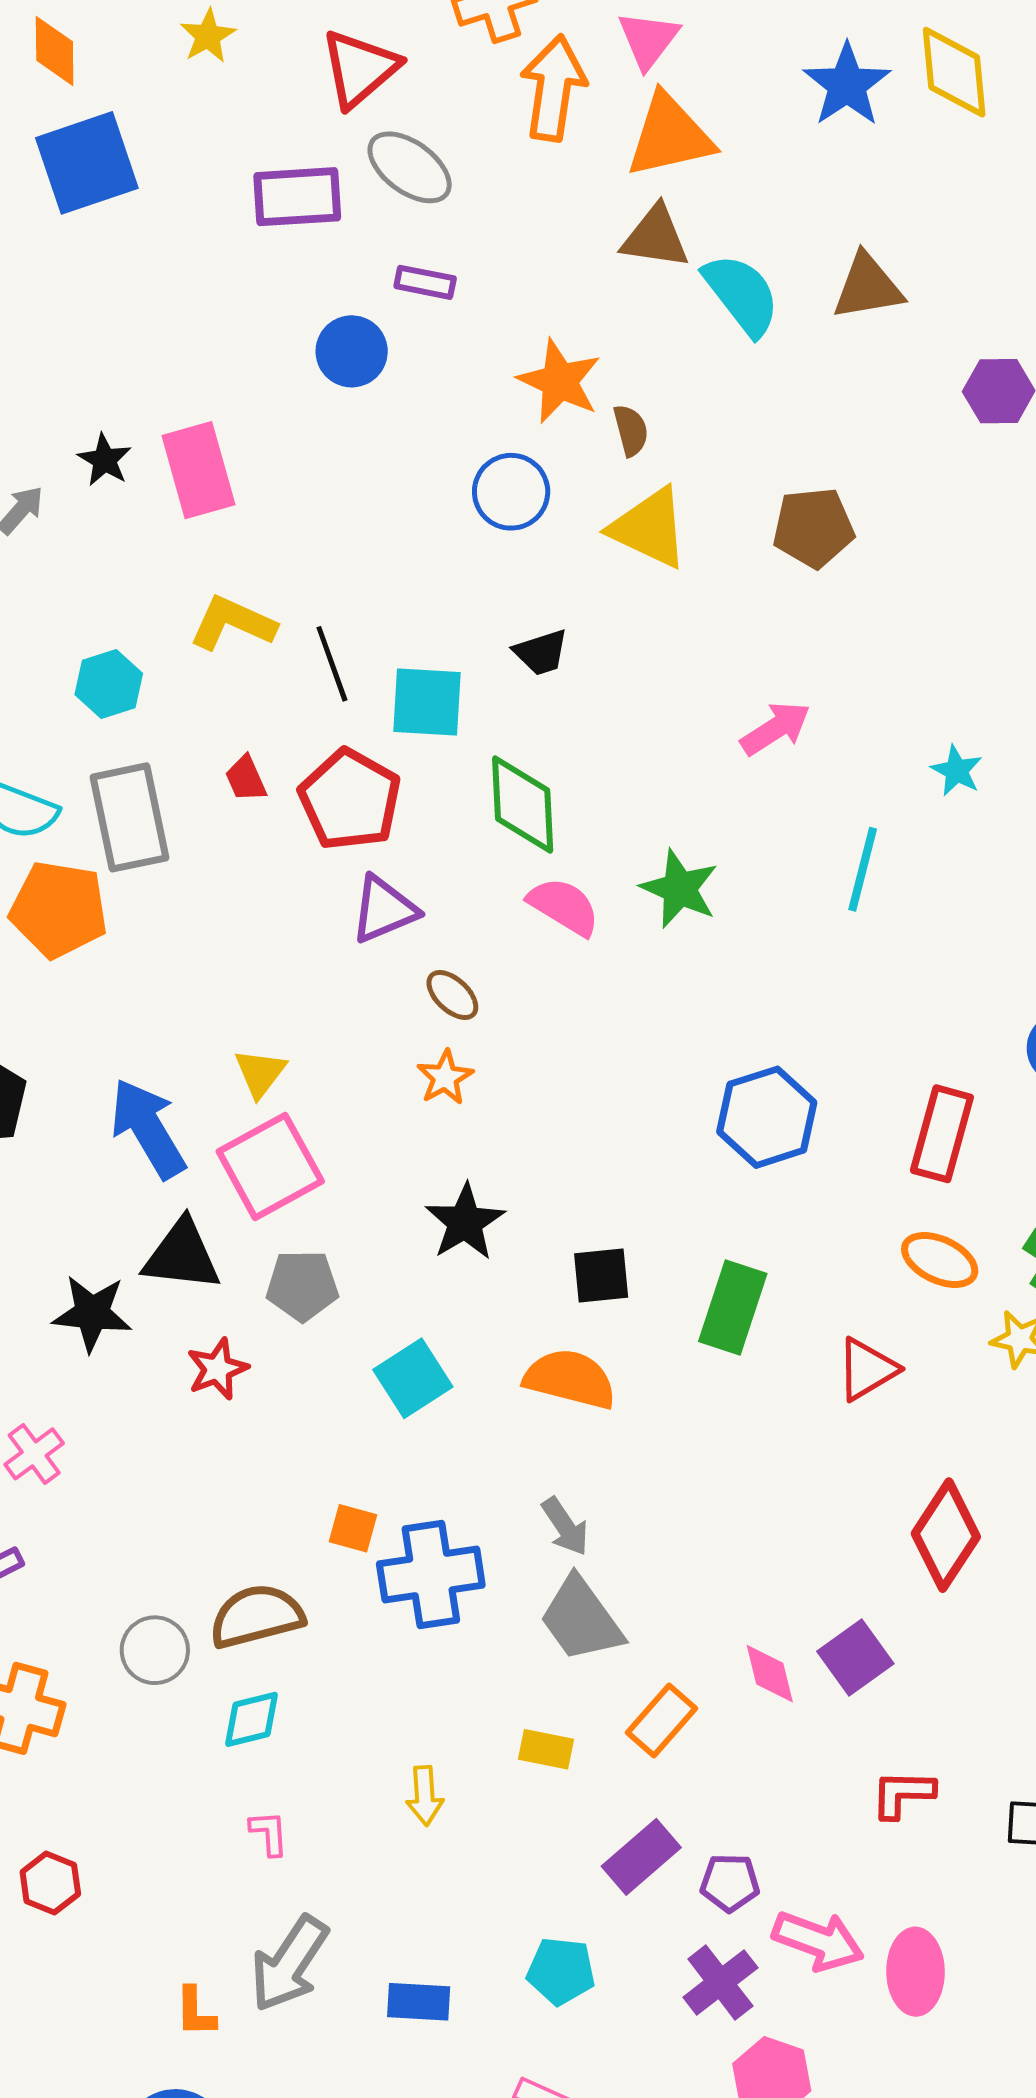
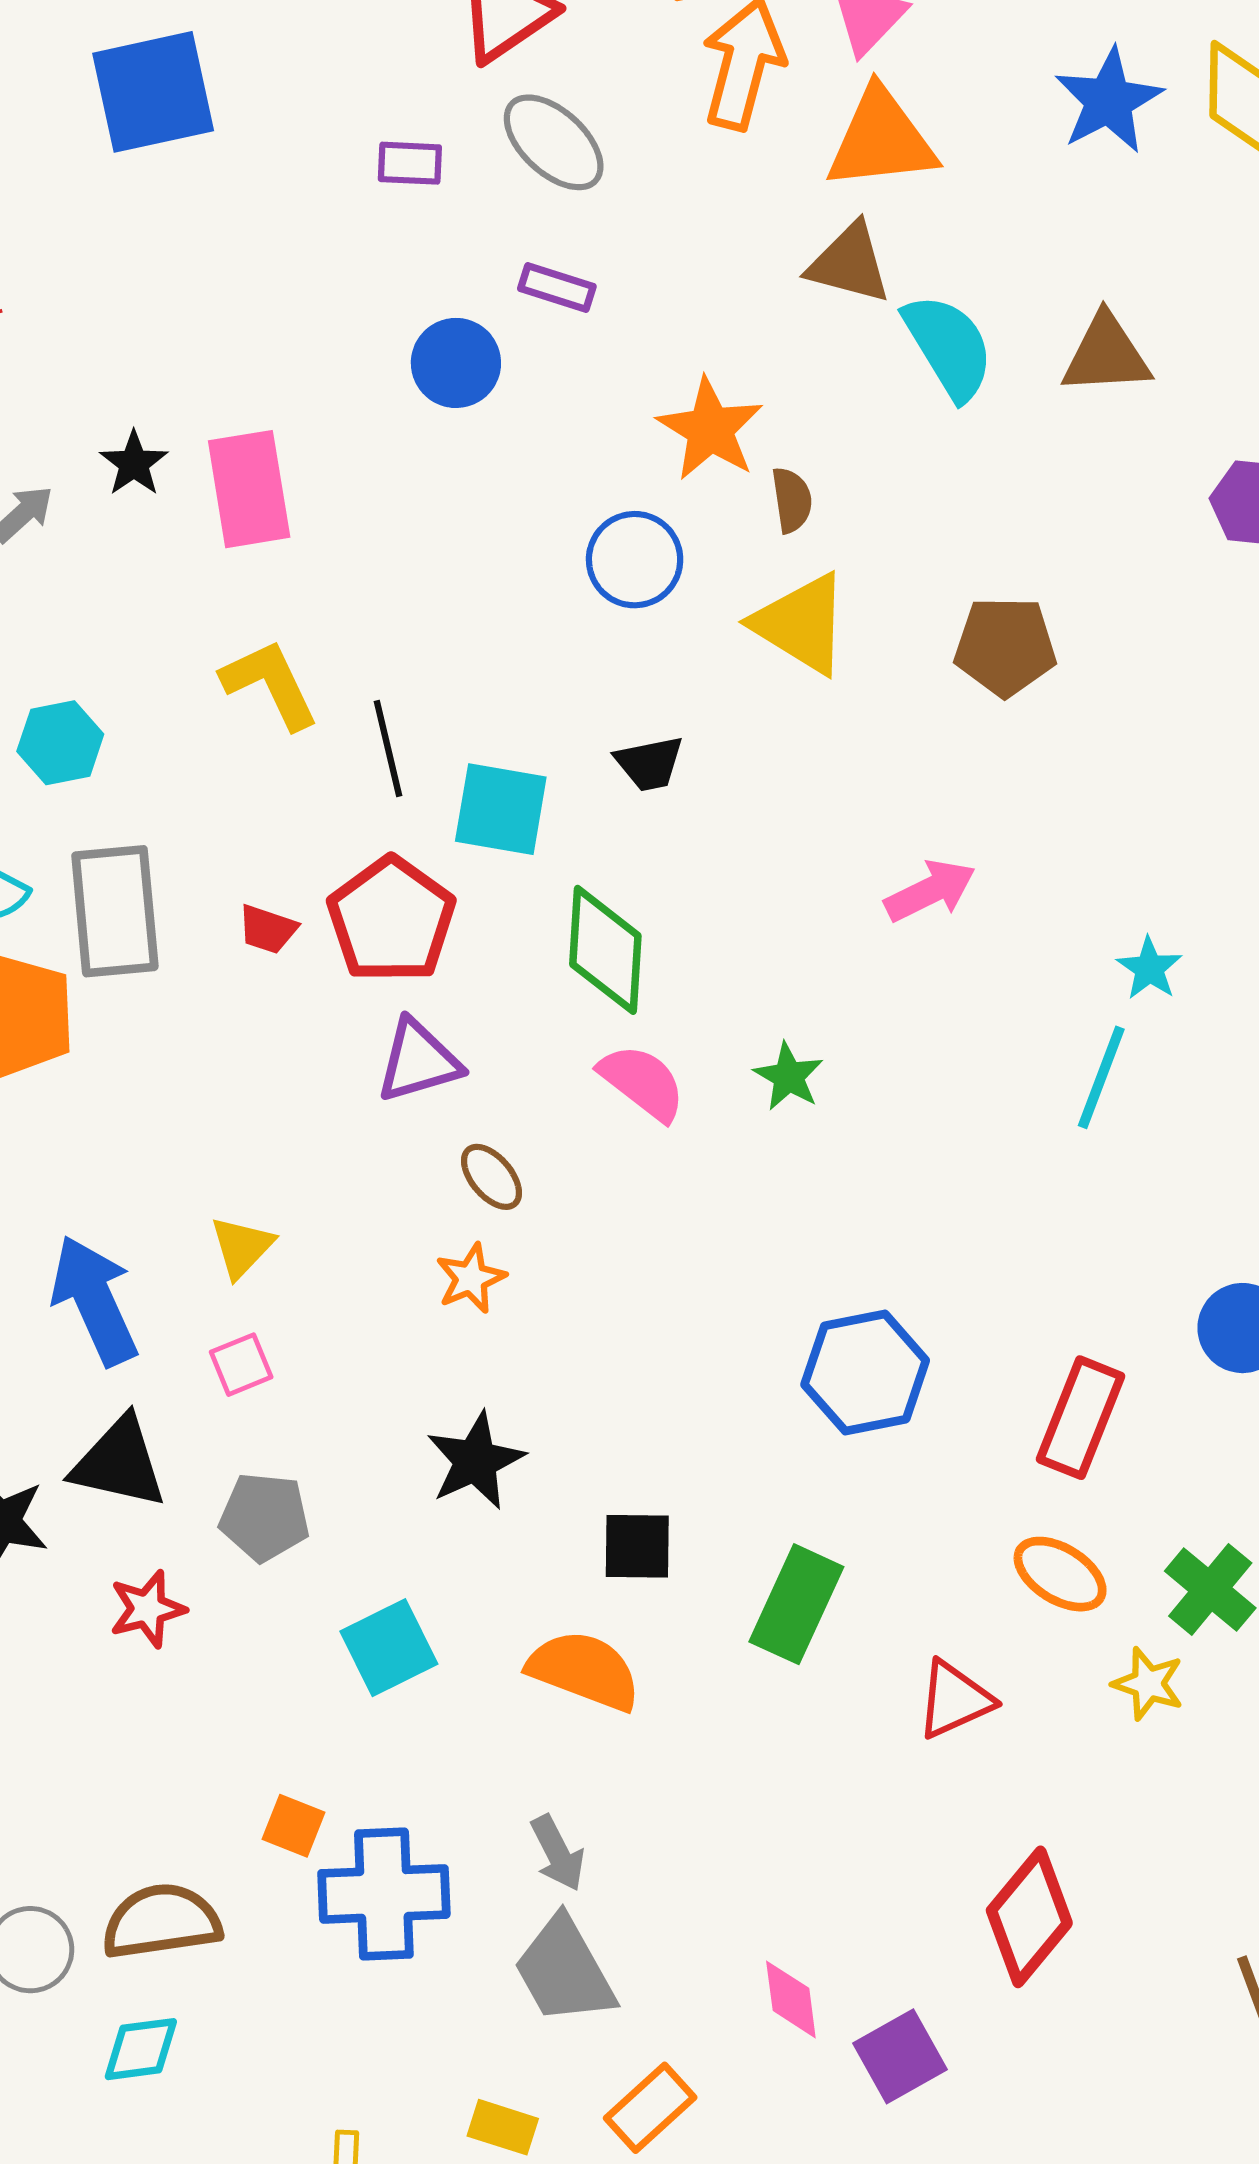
purple rectangle: (297, 197) -> (410, 163), size x0.6
yellow L-shape: (233, 623) -> (270, 684), turned 34
cyan hexagon: (109, 684) -> (60, 743), moved
red trapezoid: (246, 779) -> (268, 929), moved, turned -54
cyan line: (863, 869) -> (1101, 1077), moved
green star: (680, 889) -> (789, 1077), size x0.7
pink square: (270, 1166) -> (241, 1365), size x0.5
pink diamond: (770, 1674) -> (791, 1999), moved

